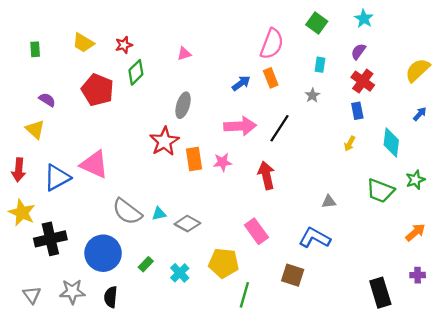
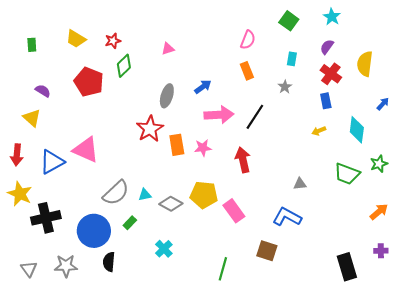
pink semicircle: (272, 44) -> (248, 40), size x0.7
yellow semicircle: (418, 70) -> (365, 64), moved, turned -40
blue arrow: (241, 83) -> (203, 87), moved
yellow arrow: (350, 144) -> (319, 131), turned 40
gray semicircle: (127, 212) -> (116, 193), turned -80
yellow pentagon: (224, 263) -> (204, 195), moved
green rectangle: (146, 264) -> (130, 223), moved
black semicircle: (111, 297) -> (109, 262), moved

